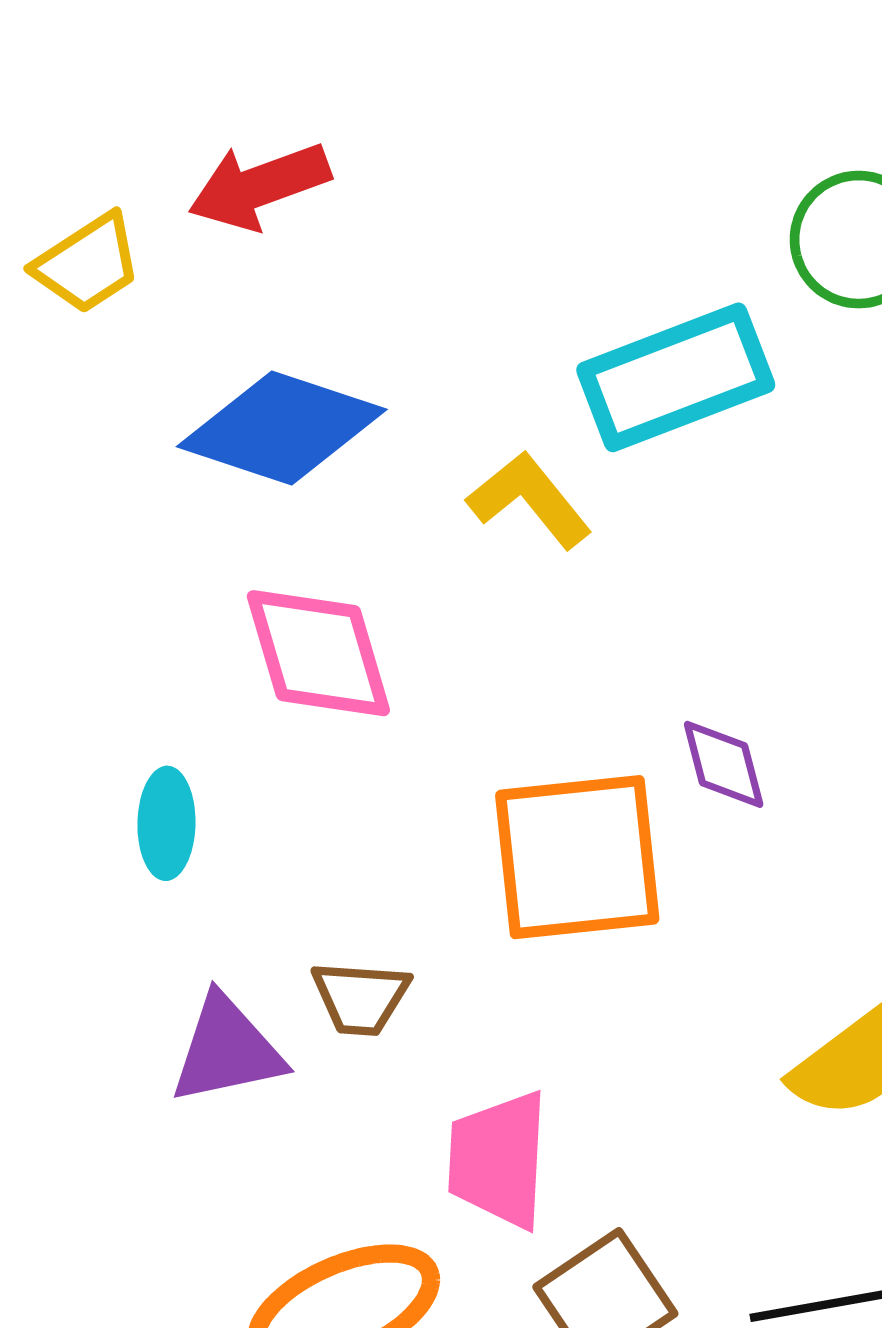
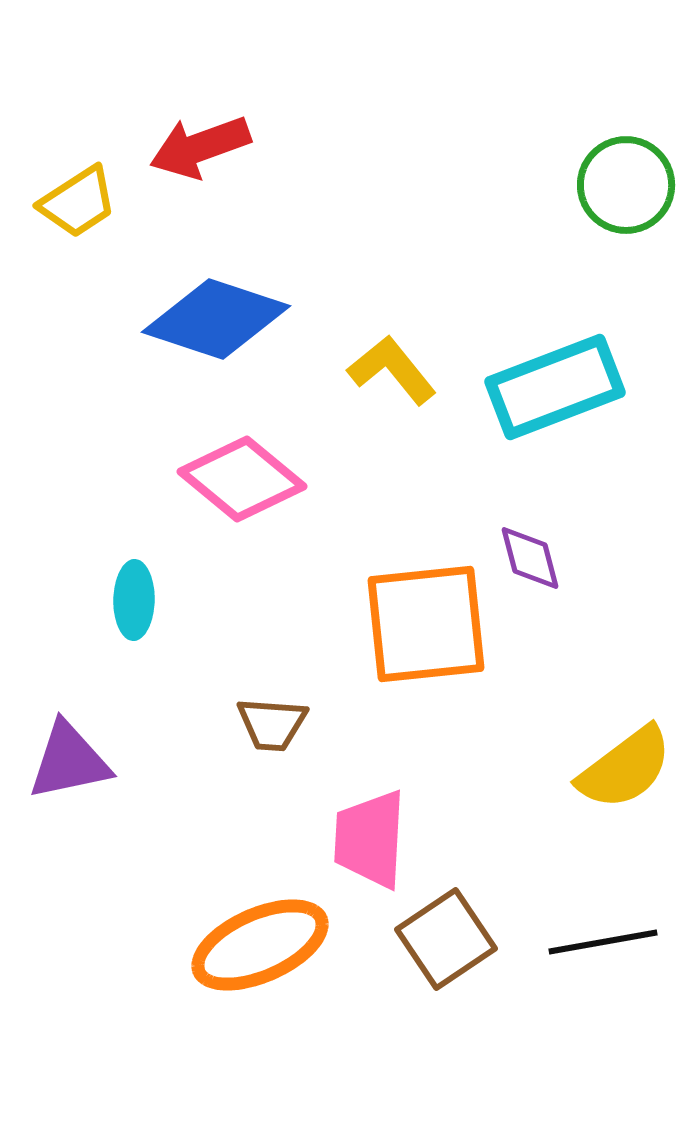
cyan rectangle: (676, 377) -> (555, 387), moved
pink diamond: (318, 653) -> (242, 479), turned -34
purple triangle: (227, 1050) -> (69, 761), moved

